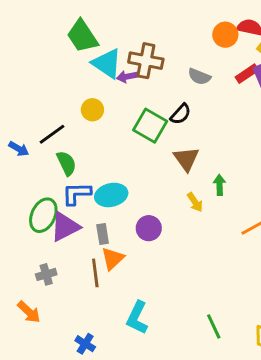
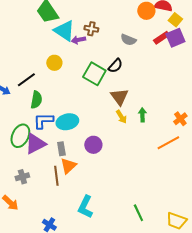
brown cross: (146, 61) -> (91, 29), size x0.6
green semicircle: (66, 163) -> (36, 100), turned 36
yellow arrow: (195, 202) -> (121, 117), moved

